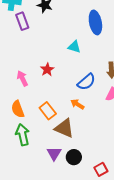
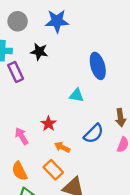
orange arrow: (77, 104) -> (62, 147), moved

